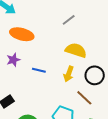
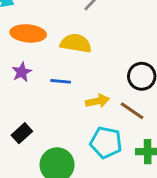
yellow semicircle: (76, 50) -> (76, 43), moved
yellow arrow: (69, 74) -> (97, 101), moved, turned -112

